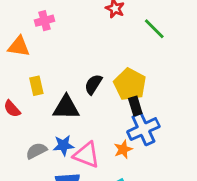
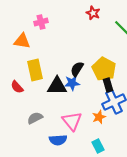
yellow rectangle: (36, 86) -> (35, 70), size x1.5
blue star: (64, 145) -> (72, 83), moved
pink triangle: (87, 155) -> (72, 121), turned 30

